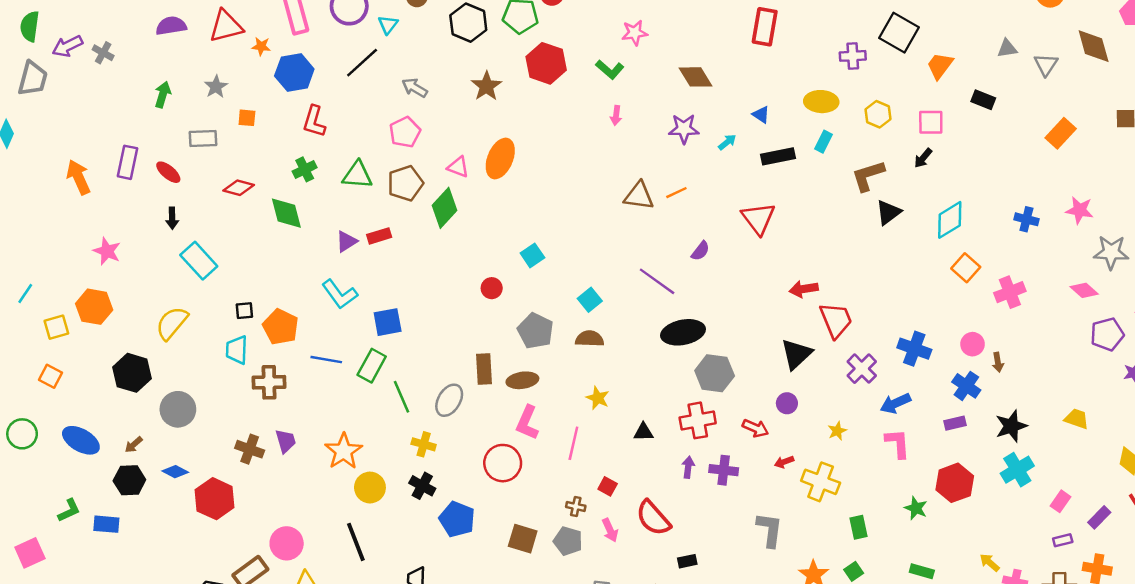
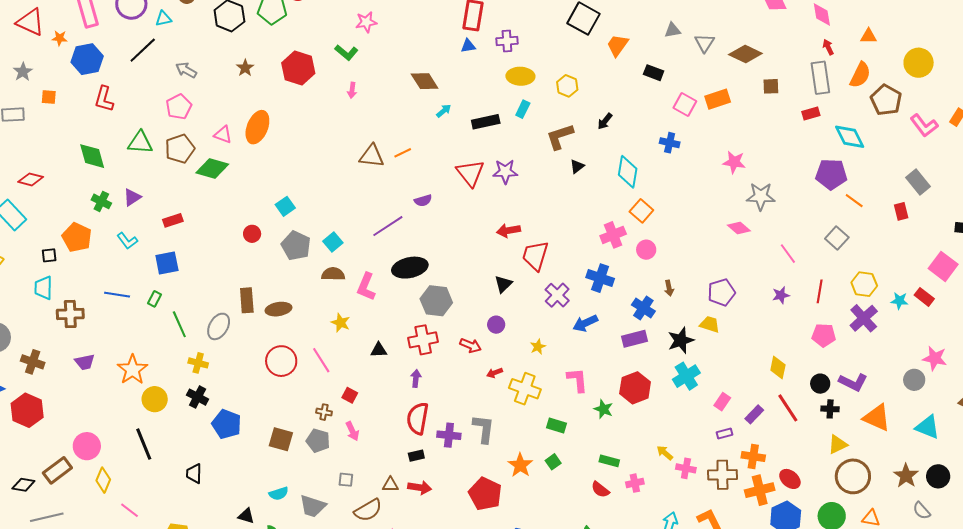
cyan triangle: (388, 25) -> (163, 19), turned 42
red triangle: (226, 26) -> (30, 22), turned 40
brown diamond: (1094, 46) -> (745, 54), moved, turned -48
purple cross: (853, 56) -> (507, 41), moved
red hexagon: (546, 63) -> (298, 68), moved
brown diamond: (696, 77) -> (425, 81), moved
brown star: (486, 86) -> (245, 68), size x0.7
blue triangle: (761, 115) -> (468, 46), moved, turned -42
pink square: (931, 122) -> (685, 105), moved, turned 30
purple star: (684, 129) -> (505, 172), moved
orange rectangle: (1061, 133) -> (718, 99), turned 30
green cross: (305, 169) -> (101, 201), moved, turned -36
red diamond: (239, 188) -> (31, 179), moved
green diamond: (445, 208) -> (212, 168), turned 64
black triangle: (888, 212) -> (577, 166), size x0.7
green diamond: (286, 213) -> (92, 156), moved
blue cross: (1026, 219) -> (670, 143), moved
cyan diamond: (950, 220) -> (628, 172), turned -48
red rectangle: (379, 236) -> (173, 220), moved
purple semicircle: (700, 251) -> (423, 200), turned 36
purple line: (657, 281) -> (388, 226), turned -68
pink cross: (1010, 292) -> (613, 235), moved
cyan L-shape: (340, 294) -> (127, 241), size x0.7
red trapezoid: (836, 320) -> (535, 256), turned -140
orange pentagon: (281, 327) -> (77, 237), moved
gray pentagon: (535, 331) -> (296, 246), moved
purple pentagon: (1107, 334) -> (721, 292), moved
pink circle: (973, 344) -> (646, 250), moved
black triangle: (796, 354) -> (503, 284), size x0.7
green rectangle: (372, 366) -> (154, 299), size x0.6
yellow trapezoid: (1077, 419) -> (710, 324), moved
pink L-shape: (527, 423) -> (366, 287), moved
purple rectangle: (955, 423) -> (635, 339), size x1.4
purple trapezoid: (286, 441) -> (85, 362), turned 95
pink line: (573, 443) -> (321, 360), turned -44
pink L-shape: (898, 443) -> (577, 380), moved
brown cross: (250, 449) -> (33, 362), moved
red circle: (503, 463) -> (281, 361), moved
purple cross: (724, 470) -> (449, 435), moved
red semicircle: (653, 518) -> (418, 418), moved, turned 52
green rectangle: (858, 527) -> (557, 426), turned -60

